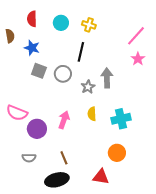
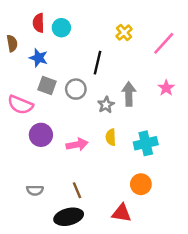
cyan circle: (61, 23) -> (61, 28), moved
yellow cross: (89, 25) -> (124, 33), moved, turned 32
pink star: (138, 59) -> (166, 88), moved
pink semicircle: (17, 113) -> (20, 105), moved
pink arrow: (64, 120) -> (77, 144), turned 60
purple circle: (37, 129) -> (41, 135), moved

